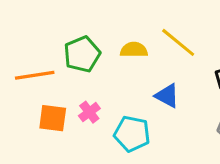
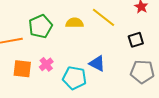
blue triangle: (167, 96) -> (97, 63), moved

